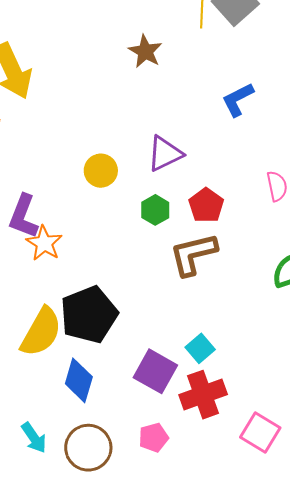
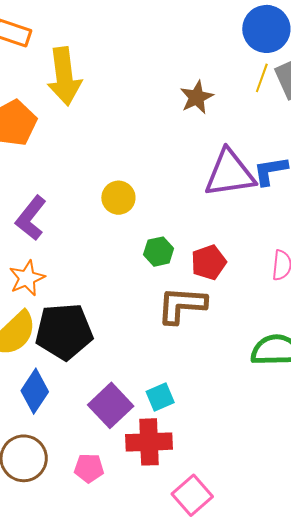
purple triangle: (165, 154) -> (230, 173), moved, size x1.4
orange star: (44, 243) -> (27, 278), moved

